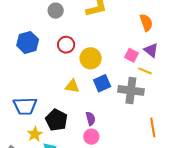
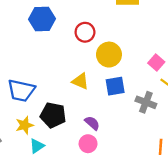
gray cross: (131, 90) -> (146, 102), size x0.7
purple semicircle: (91, 119) -> (92, 123), turned -48
black pentagon: (56, 120) -> (53, 115), turned -30

